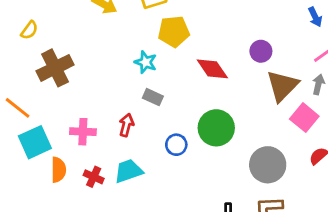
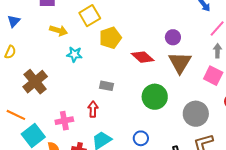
yellow semicircle: (29, 30) -> (10, 52), moved
cyan star: (146, 62) -> (74, 54), moved
brown triangle: (282, 86) -> (180, 63), moved
blue circle: (176, 145) -> (141, 138), moved

